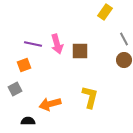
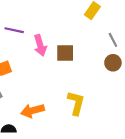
purple line: (33, 44) -> (14, 30), moved

